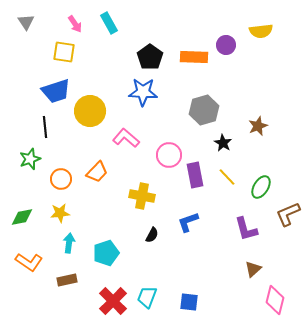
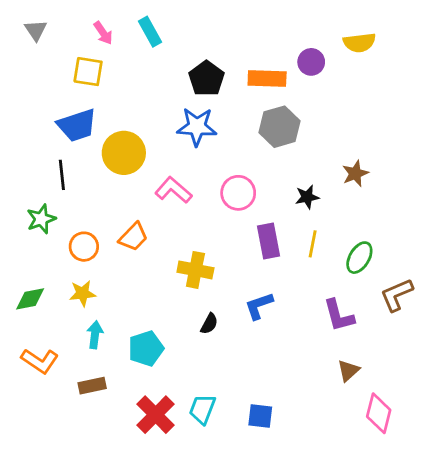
gray hexagon: (204, 110) -> (280, 127), moved
black star: (223, 143) -> (307, 197), turned 30
pink circle: (169, 155) -> (238, 193), moved
yellow line: (227, 177) -> (313, 244), turned 54

